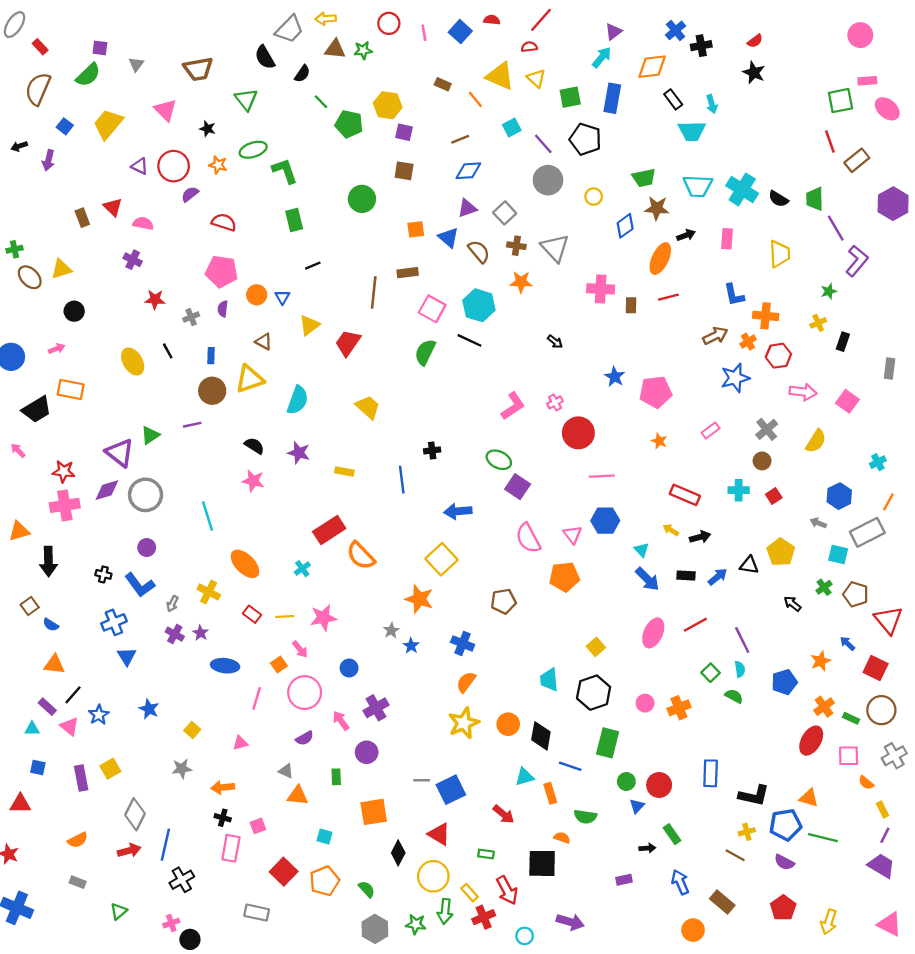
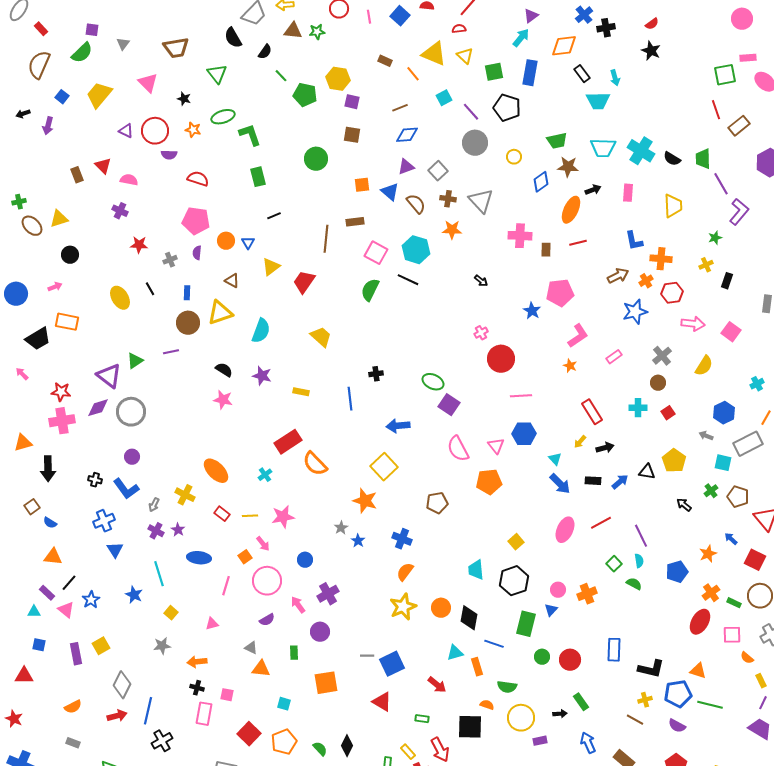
purple semicircle: (190, 194) -> (169, 155), turned -140
pink pentagon: (656, 392) -> (560, 293), moved
pink L-shape: (513, 406) -> (578, 336), moved
red rectangle: (685, 495) -> (592, 412), turned 35
cyan line: (208, 516) -> (159, 574), moved
yellow arrow: (671, 530) -> (580, 442), turned -80
blue triangle: (637, 806) -> (551, 610), moved
pink square: (258, 826) -> (227, 695), turned 32
black diamond: (398, 853) -> (347, 746), moved
yellow circle: (433, 876) -> (521, 718), moved

